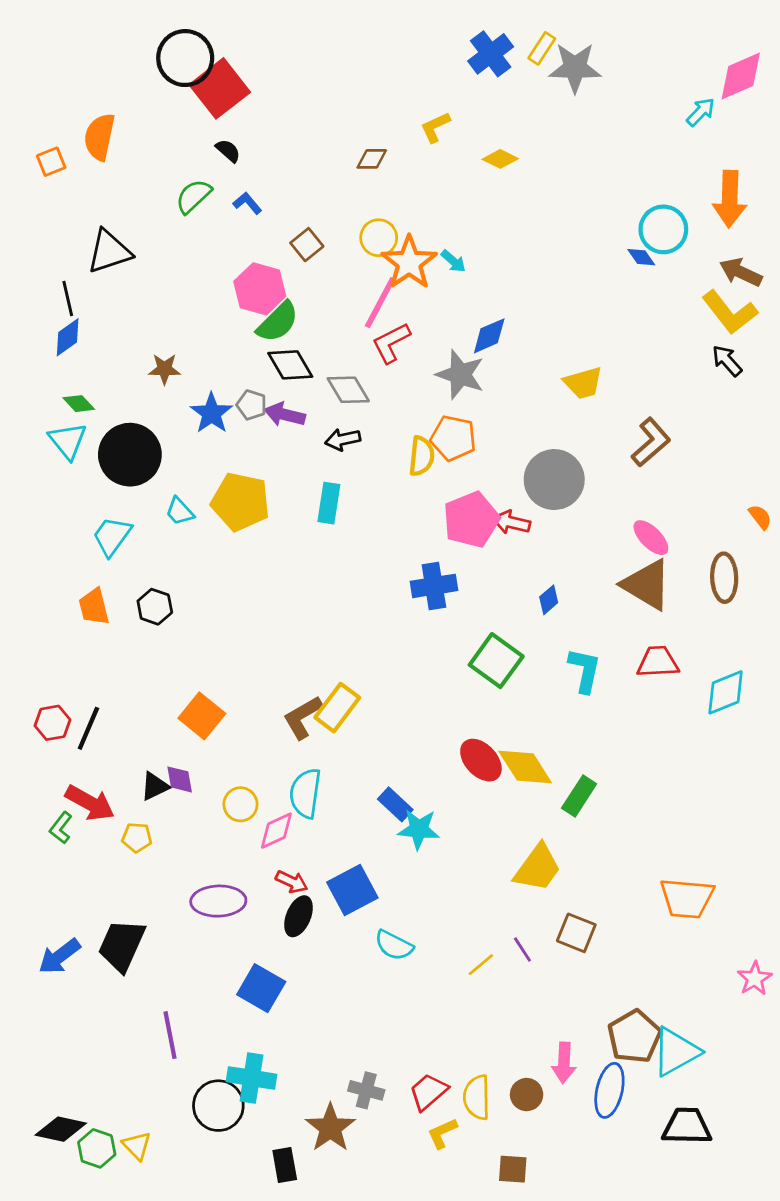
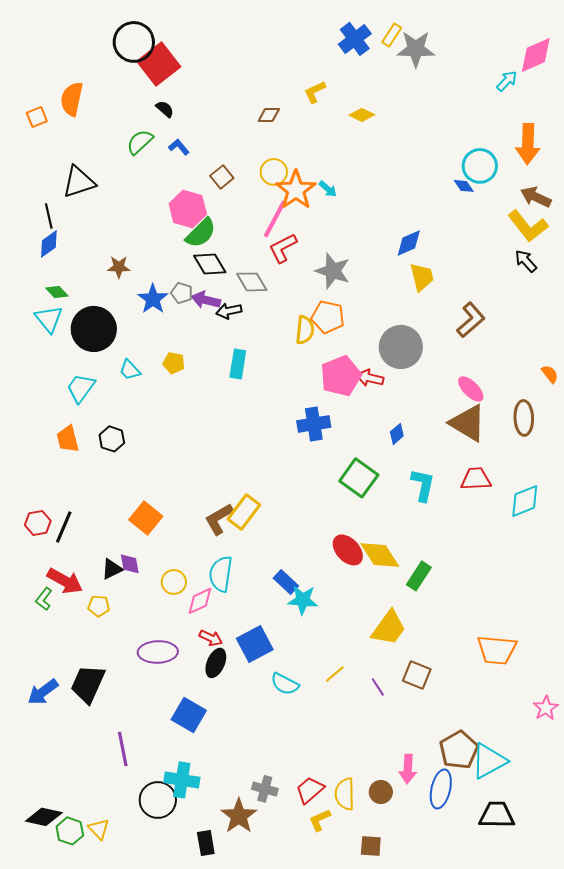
blue diamond: (489, 336) -> (409, 243), moved
yellow trapezoid: (583, 383) -> (422, 277), turned -88
black arrow: (343, 439) -> (229, 311), moved
yellow pentagon: (240, 502) -> (174, 363), size x0.5
yellow line: (481, 965) -> (335, 674), moved

